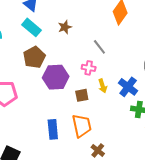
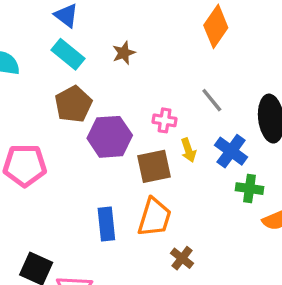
gray line: (99, 47) -> (212, 100), moved
brown square: (82, 95) -> (154, 166), size x1.5
orange trapezoid: (82, 126) -> (154, 217), turned 30

